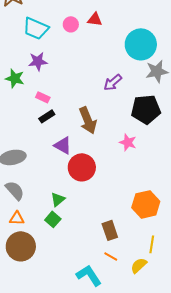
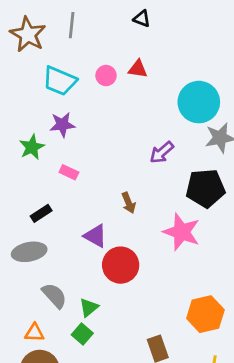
green star: (15, 78) -> (32, 147), turned 30
black rectangle: (47, 116) -> (41, 213), moved
brown arrow: (88, 120) -> (129, 203), size x0.6
pink star: (128, 142) -> (182, 232), size x1.6
gray semicircle: (15, 190) -> (54, 296), moved

